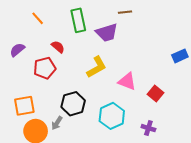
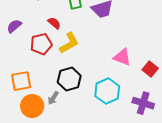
yellow L-shape: (97, 67) -> (69, 43), moved
purple cross: (148, 128) -> (143, 103), size x1.5

